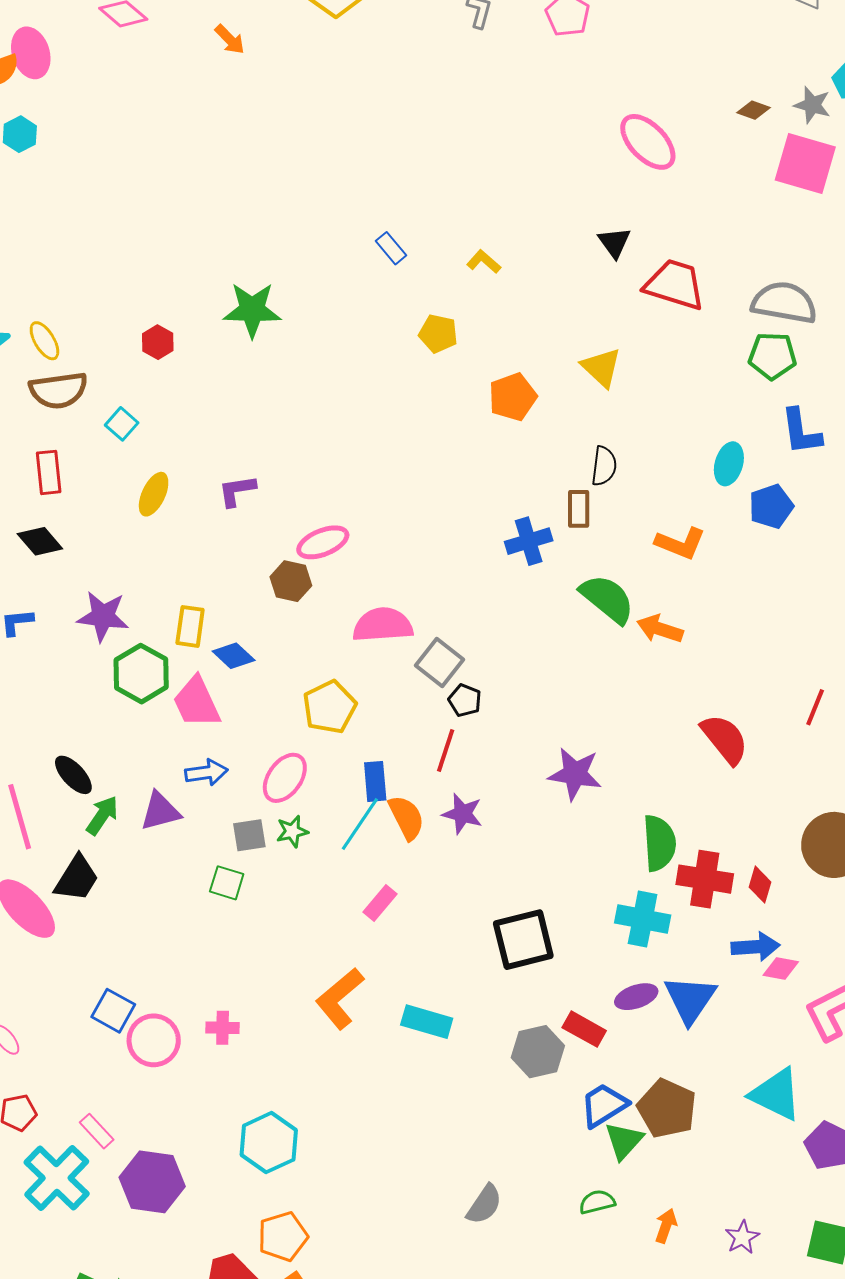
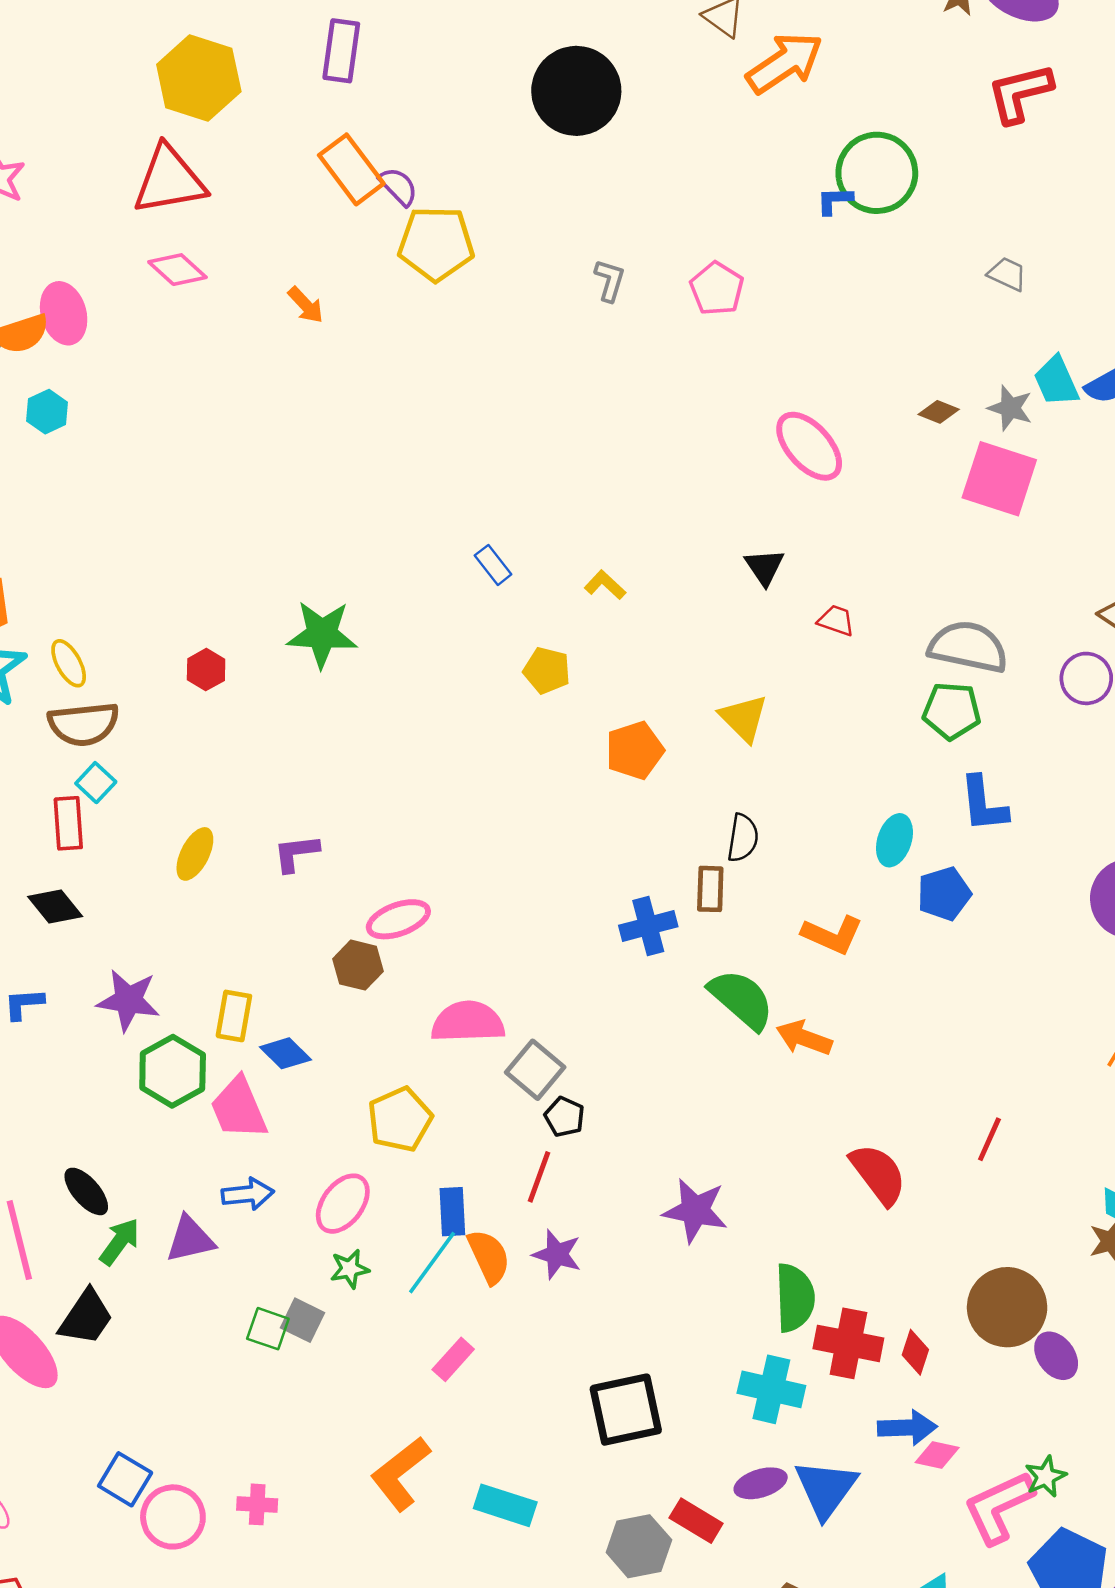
red trapezoid: (675, 285) -> (836, 620), size x0.5
cyan square: (122, 424) -> (96, 783), moved
gray square: (249, 835) -> (303, 1320), moved, turned 33

